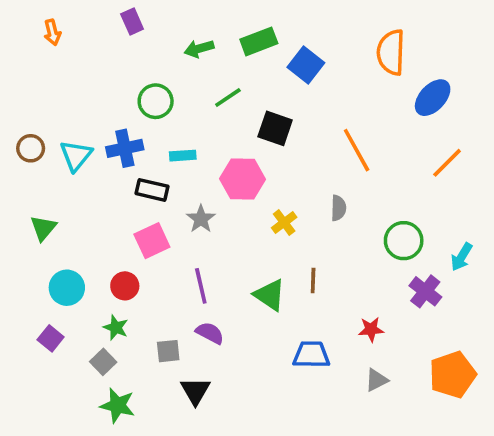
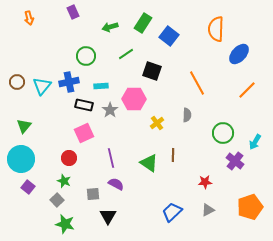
green rectangle: (259, 41) -> (143, 23), turned -36
gray star: (201, 219) -> (110, 110), moved
cyan circle: (67, 288) -> (21, 159), moved, size x1.4
blue trapezoid: (311, 355) -> (172, 212), moved, turned -45

